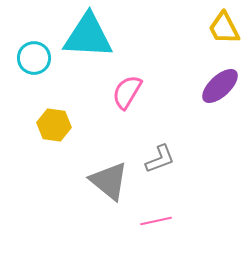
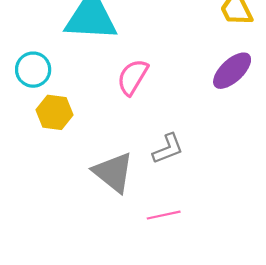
cyan circle: (34, 58) -> (33, 70), moved

